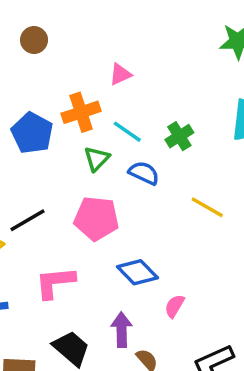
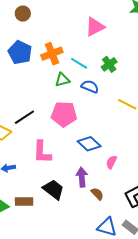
pink triangle: (120, 74) -> (95, 27), moved, size x1.5
blue pentagon: (32, 133) -> (20, 52), moved
green triangle: (97, 159) -> (62, 80), turned 35
pink L-shape: (55, 282) -> (42, 152), turned -80

